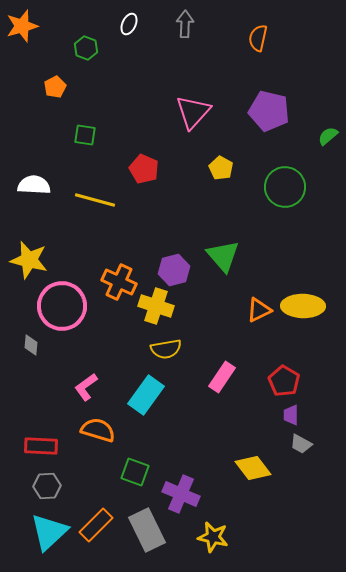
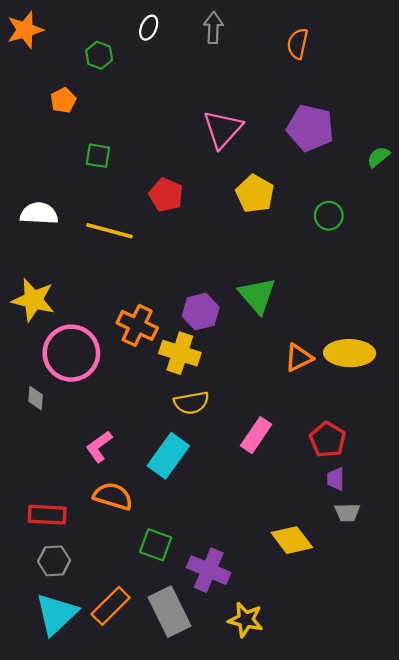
yellow pentagon: (221, 168) -> (255, 194), size x1.4
green circle: (285, 187) -> (329, 216), size x0.6
gray trapezoid: (301, 444) -> (347, 512), turned -30

